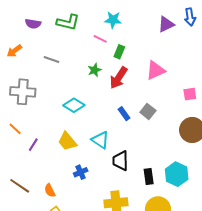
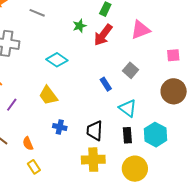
blue rectangle: (124, 114) -> (106, 84), moved
cyan triangle: (100, 140) -> (128, 108), moved
purple line: (33, 145) -> (12, 105), moved
black trapezoid: (120, 161) -> (95, 131), moved
blue cross: (81, 172) -> (60, 127), turned 32

